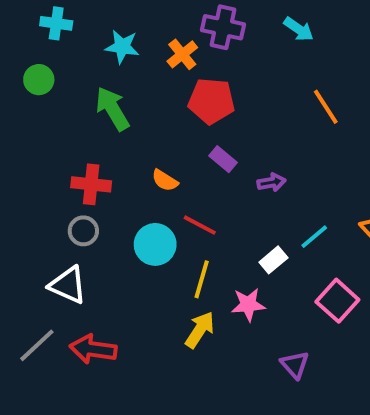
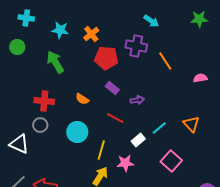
purple cross: (223, 27) -> (136, 46), moved
red line: (200, 225) -> (115, 118), moved
white triangle: (68, 285) -> (19, 144), moved

